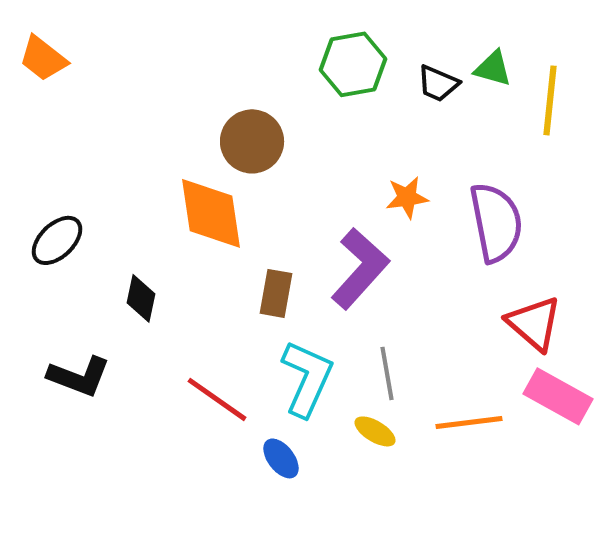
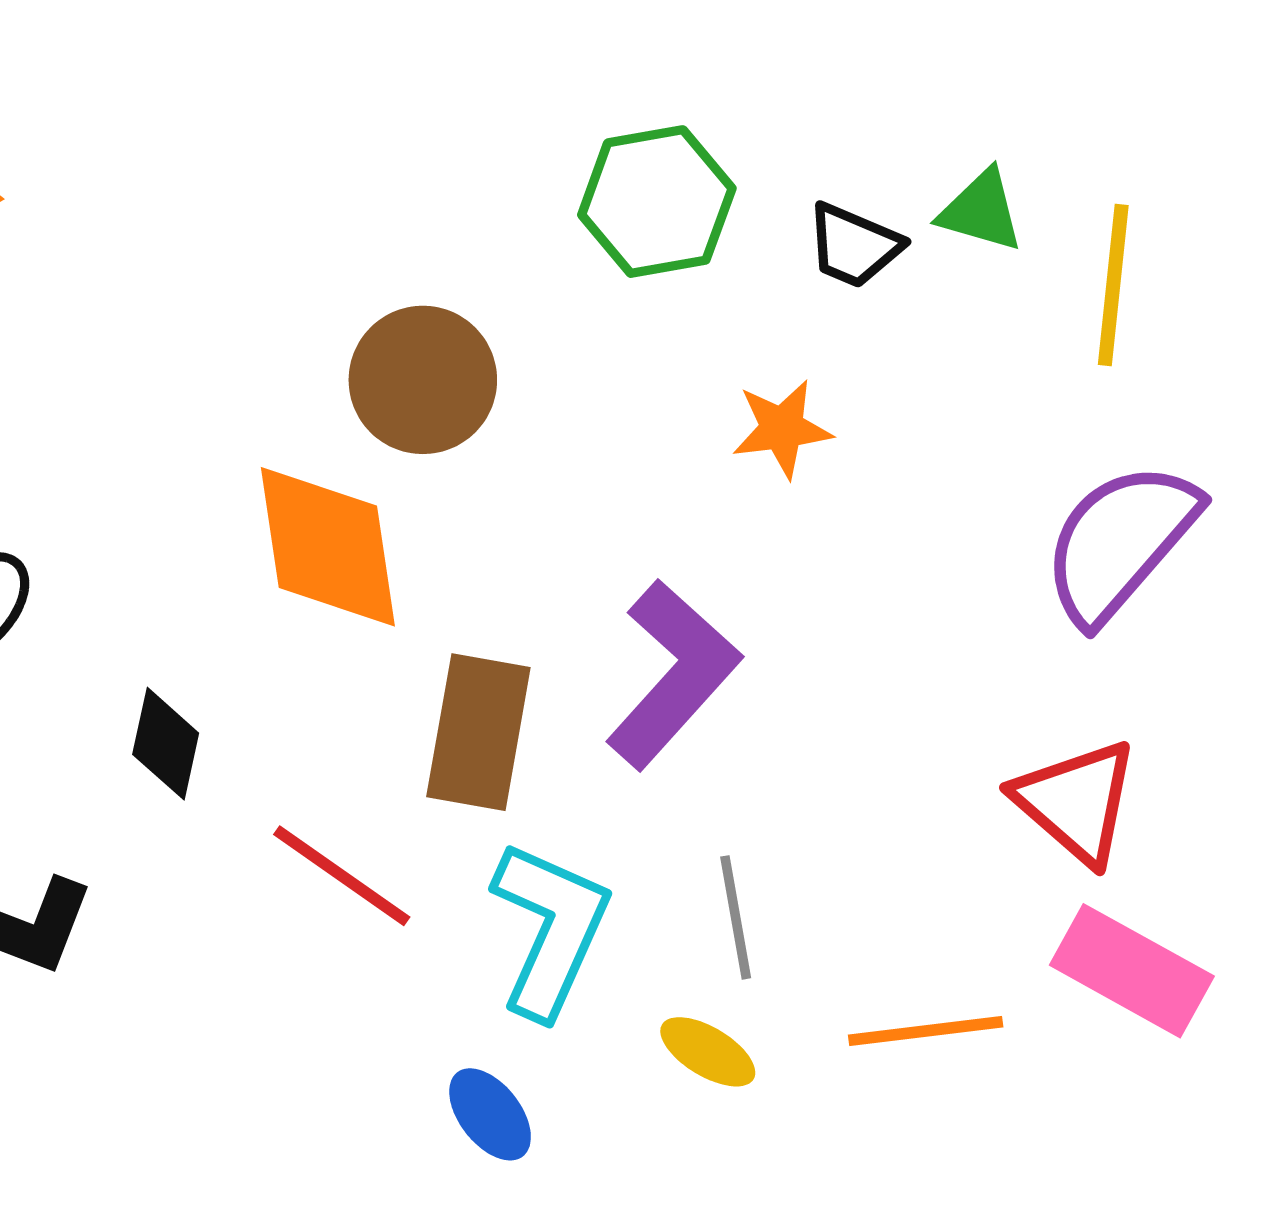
orange star: (407, 197) -> (782, 429), moved
purple semicircle: (496, 222) -> (1120, 542), moved, turned -128
brown rectangle: (276, 293) -> (478, 732), size x1.4
red line: (217, 399) -> (342, 876), moved

